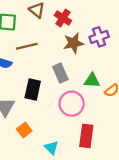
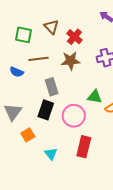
brown star: (73, 43) -> (71, 61), moved
gray rectangle: (60, 73) -> (52, 87), moved
black rectangle: (33, 89) -> (46, 110), moved

